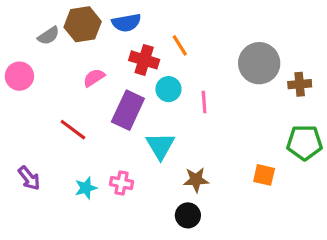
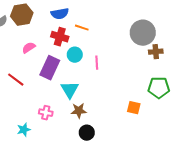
blue semicircle: (126, 23) -> (60, 14), moved
orange line: (180, 45) -> (82, 28), turned -40
gray circle: (259, 63) -> (143, 33), moved
brown star: (196, 180) -> (79, 111), moved
cyan star: (86, 188) -> (24, 130), moved

